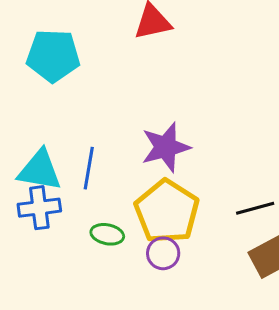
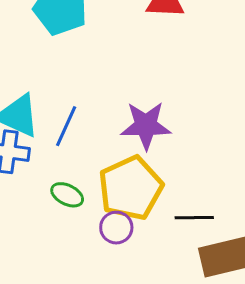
black line: (255, 208) -> (194, 218), moved

